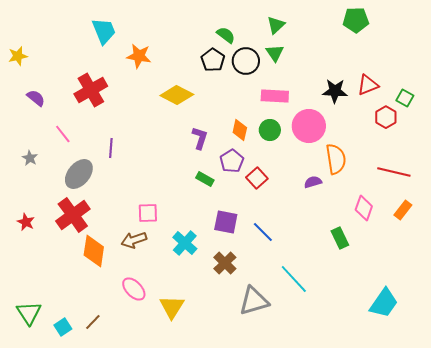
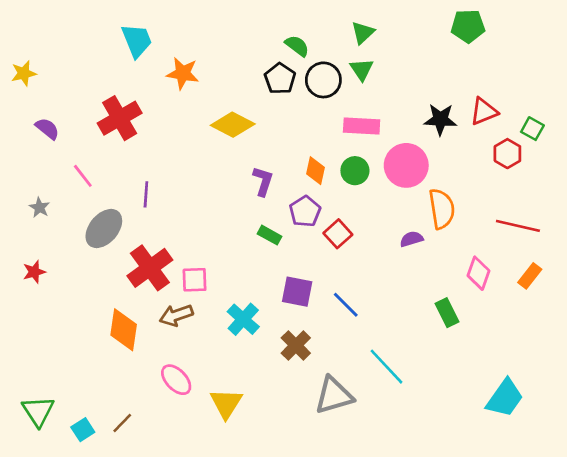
red cross: (73, 215) -> (150, 268), moved
red star: (26, 222) -> (34, 272), moved, turned 30

